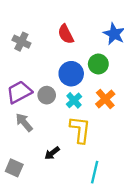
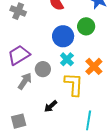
gray circle: (47, 95) -> (43, 69), moved
orange cross: (105, 99) -> (94, 66), moved
gray arrow: (24, 122) -> (25, 81), turned 78
gray square: (14, 168) -> (19, 121), turned -35

